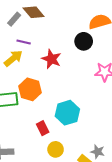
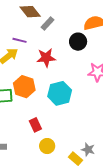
gray rectangle: (14, 19) -> (48, 24), moved
red star: (51, 59) -> (46, 58), turned -30
cyan hexagon: (67, 113) -> (60, 93), moved

